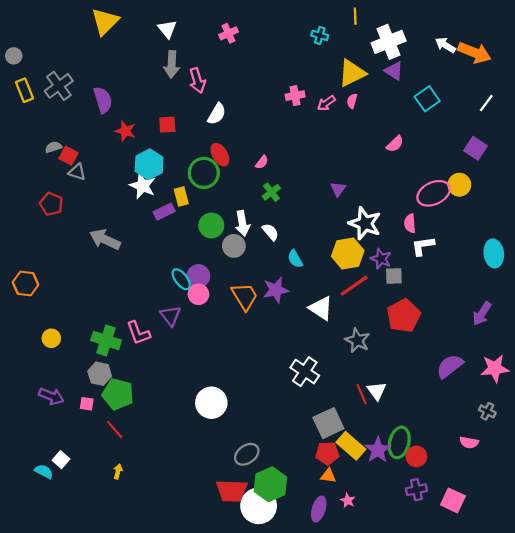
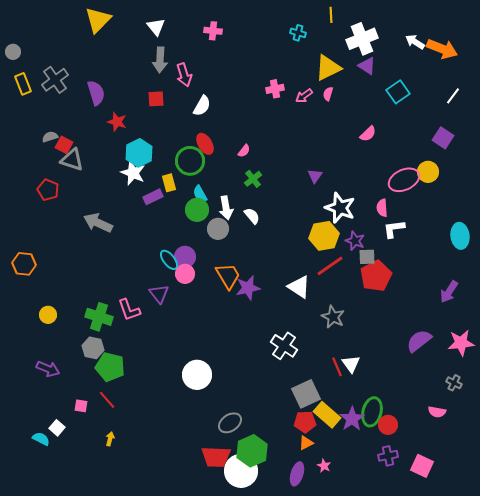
pink cross: (229, 33) -> (213, 31), turned 30
red square: (167, 125) -> (156, 99), moved
gray triangle: (77, 172) -> (72, 160), size x1.4
cyan semicircle: (295, 259) -> (200, 194), moved
purple star: (276, 290) -> (248, 288), moved
red pentagon: (404, 316) -> (376, 276), moved
pink square: (87, 404) -> (81, 406), moved
orange triangle: (328, 476) -> (306, 443), turned -35

